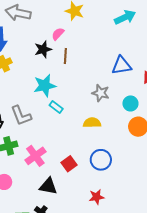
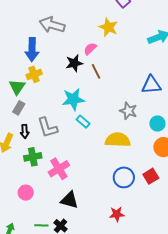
brown line: (65, 56) -> (96, 71), turned -35
yellow semicircle: (92, 123) -> (118, 140), size x1.4
red square: (69, 164) -> (151, 176), moved

